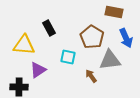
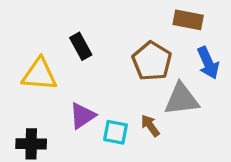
cyan square: (68, 57) -> (116, 132), moved
purple triangle: (38, 70) -> (82, 116), moved

